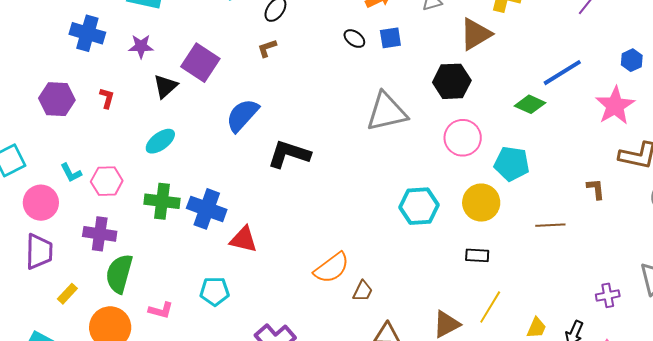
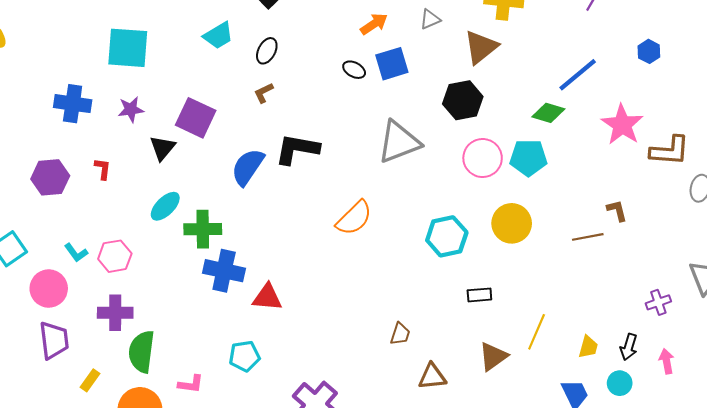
blue square: (390, 38) -> (392, 64), size x1.4
pink star: (615, 106) -> (622, 125), moved
black L-shape: (289, 154) -> (297, 149), moved
cyan pentagon: (512, 164) -> (528, 158), moved
brown L-shape: (596, 189) -> (617, 211), moved
green cross: (162, 201) -> (203, 229), moved
black rectangle: (477, 255) -> (479, 295), moved
orange semicircle: (332, 268) -> (354, 218), moved

